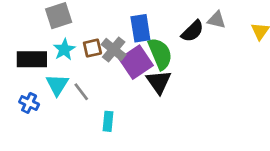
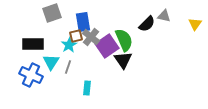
blue rectangle: (140, 28) -> (83, 22), moved
cyan star: (64, 49) -> (69, 45), moved
gray line: (81, 92) -> (68, 67), turned 56
blue cross: (29, 103) -> (31, 75), size x1.6

